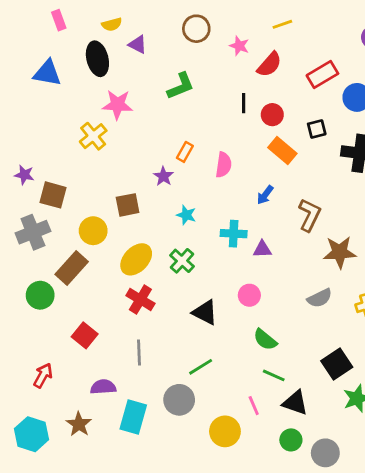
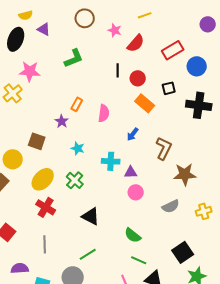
black ellipse: (97, 59) -> (16, 39), turned 35
brown square: (128, 205) -> (37, 141), turned 30
pink circle: (249, 295) -> (136, 192), moved

